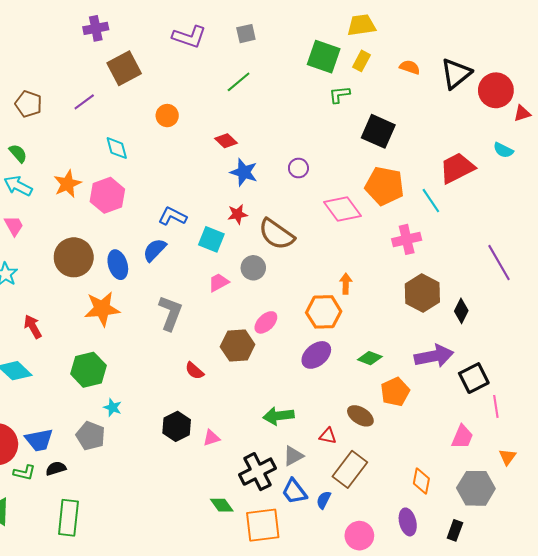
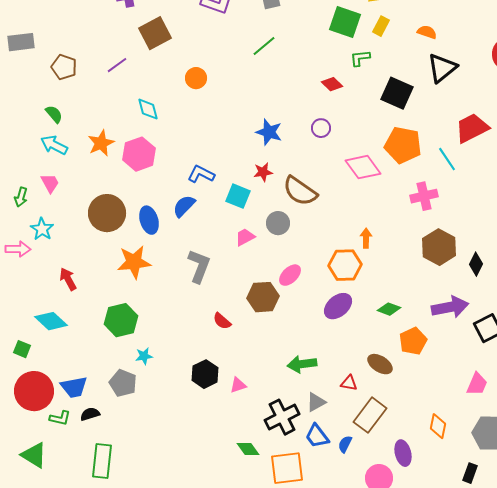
black triangle: (456, 74) -> (442, 68), moved
red diamond: (226, 141) -> (332, 84), moved
cyan star: (113, 407) -> (144, 356), turned -30
purple ellipse: (408, 522) -> (403, 453), moved

